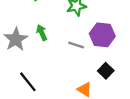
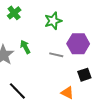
black square: (106, 71) -> (84, 75), turned 32

